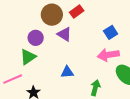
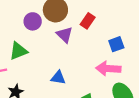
red rectangle: (77, 11) -> (88, 21), moved, turned -32
purple circle: (36, 38) -> (33, 21), moved

